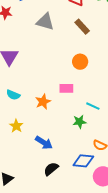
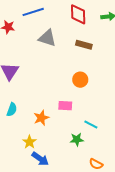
brown rectangle: (82, 27) -> (84, 45), turned -35
cyan semicircle: (13, 95) -> (12, 110), turned -96
yellow star: (16, 126) -> (29, 142), moved

